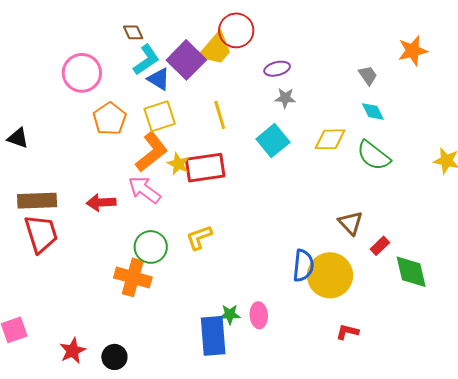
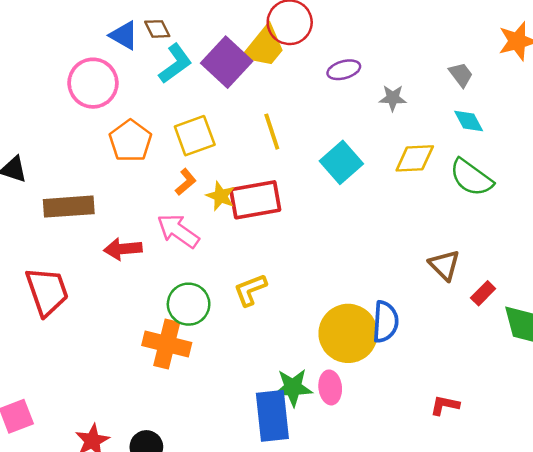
blue triangle: (159, 79) -> (124, 35), moved
gray star: (285, 98) -> (393, 98), moved
orange L-shape: (152, 152) -> (186, 182), size x0.5
brown rectangle: (37, 201) -> (69, 207), moved
yellow circle: (330, 275) -> (348, 333), moved
green star: (230, 314) -> (293, 388), size x1.4

